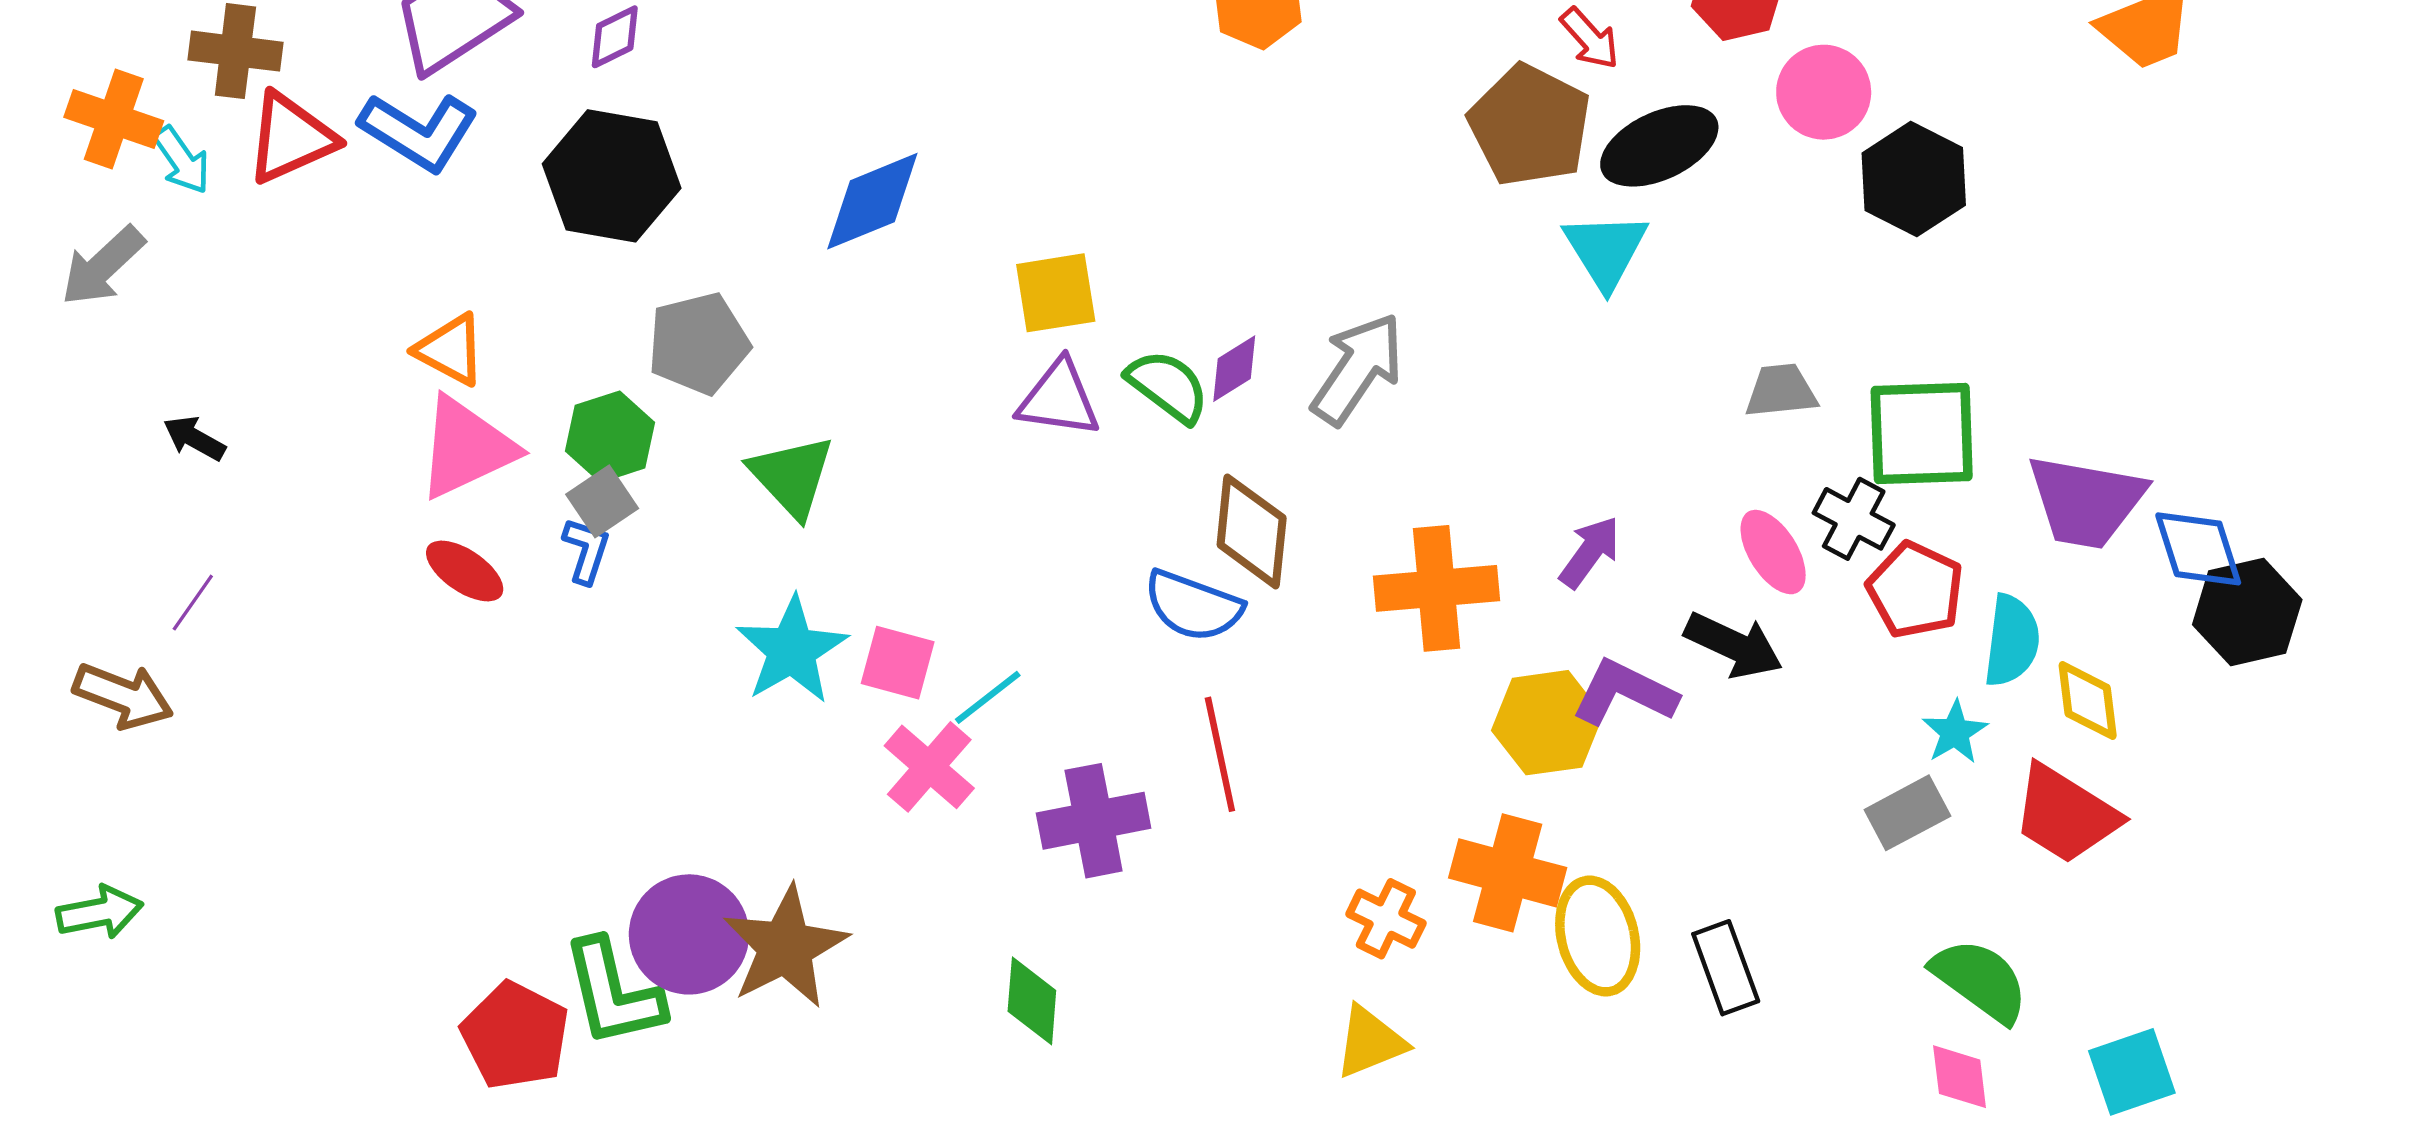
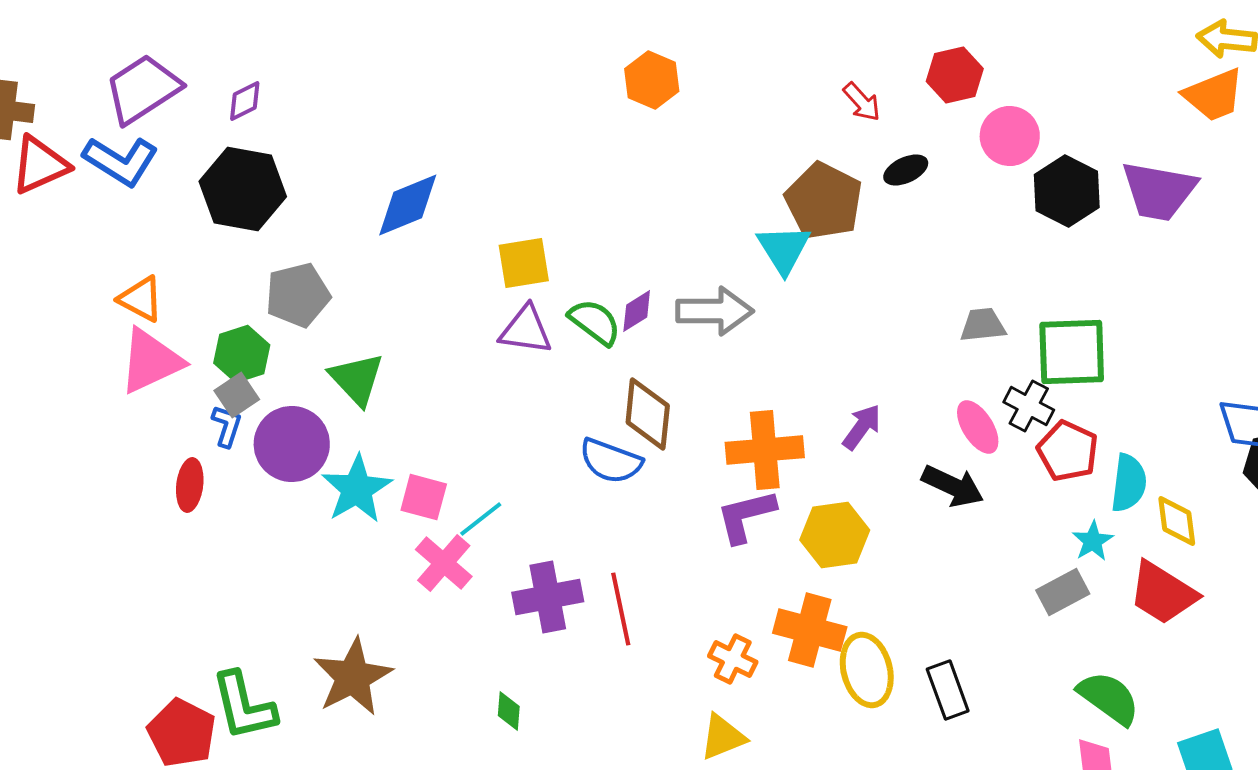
brown pentagon: (1530, 125) -> (824, 201), moved
black ellipse: (1659, 146) -> (906, 170), size x0.6
cyan triangle: (1606, 250) -> (784, 249), moved
gray arrow: (1357, 369) -> (715, 311), turned 56
purple trapezoid: (2086, 501) -> (1159, 191), moved
red ellipse: (465, 571) -> (190, 485), moved, turned 63
purple L-shape: (1625, 693) -> (746, 516), moved, turned -40
red line: (1220, 754) -> (621, 609), moved
purple circle: (689, 934) -> (292, 444), moved
green diamond: (1032, 1001) -> (509, 711), size x0.7

